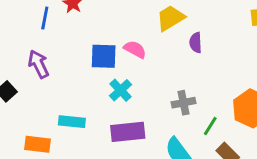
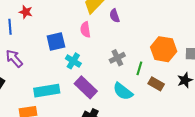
pink semicircle: (135, 49) -> (85, 30), moved, turned -112
cyan rectangle: (72, 122) -> (47, 91), size x1.4
purple rectangle: (128, 132) -> (86, 87), turned 65

